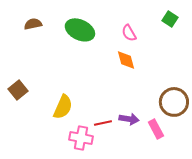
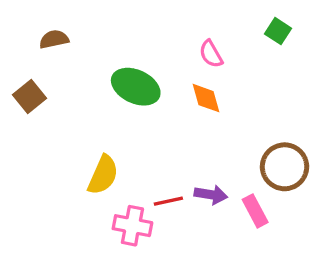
green ellipse: (80, 30) -> (136, 87), moved
brown square: (18, 90) -> (29, 96), moved

